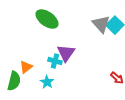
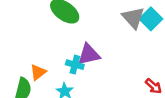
purple triangle: (66, 53) -> (89, 54), turned 42

